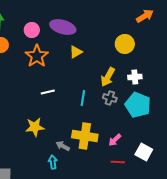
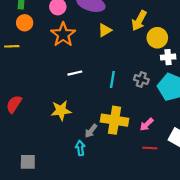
yellow circle: (125, 44) -> (157, 38), moved
yellow arrow: (108, 77) -> (139, 21), moved
gray arrow: (63, 146) -> (91, 131), turned -80

